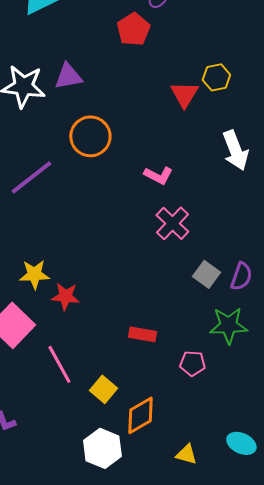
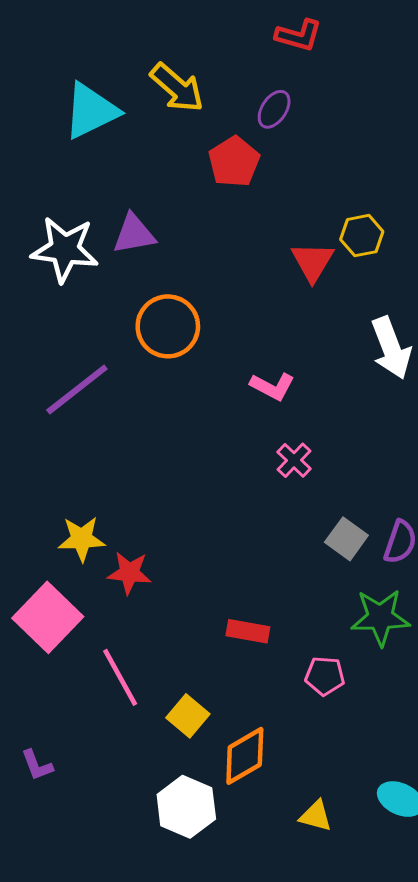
pink cross: (172, 223) -> (294, 460), size x0.7

